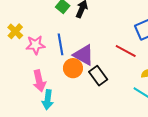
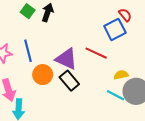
purple triangle: (84, 55) -> (66, 59), moved

